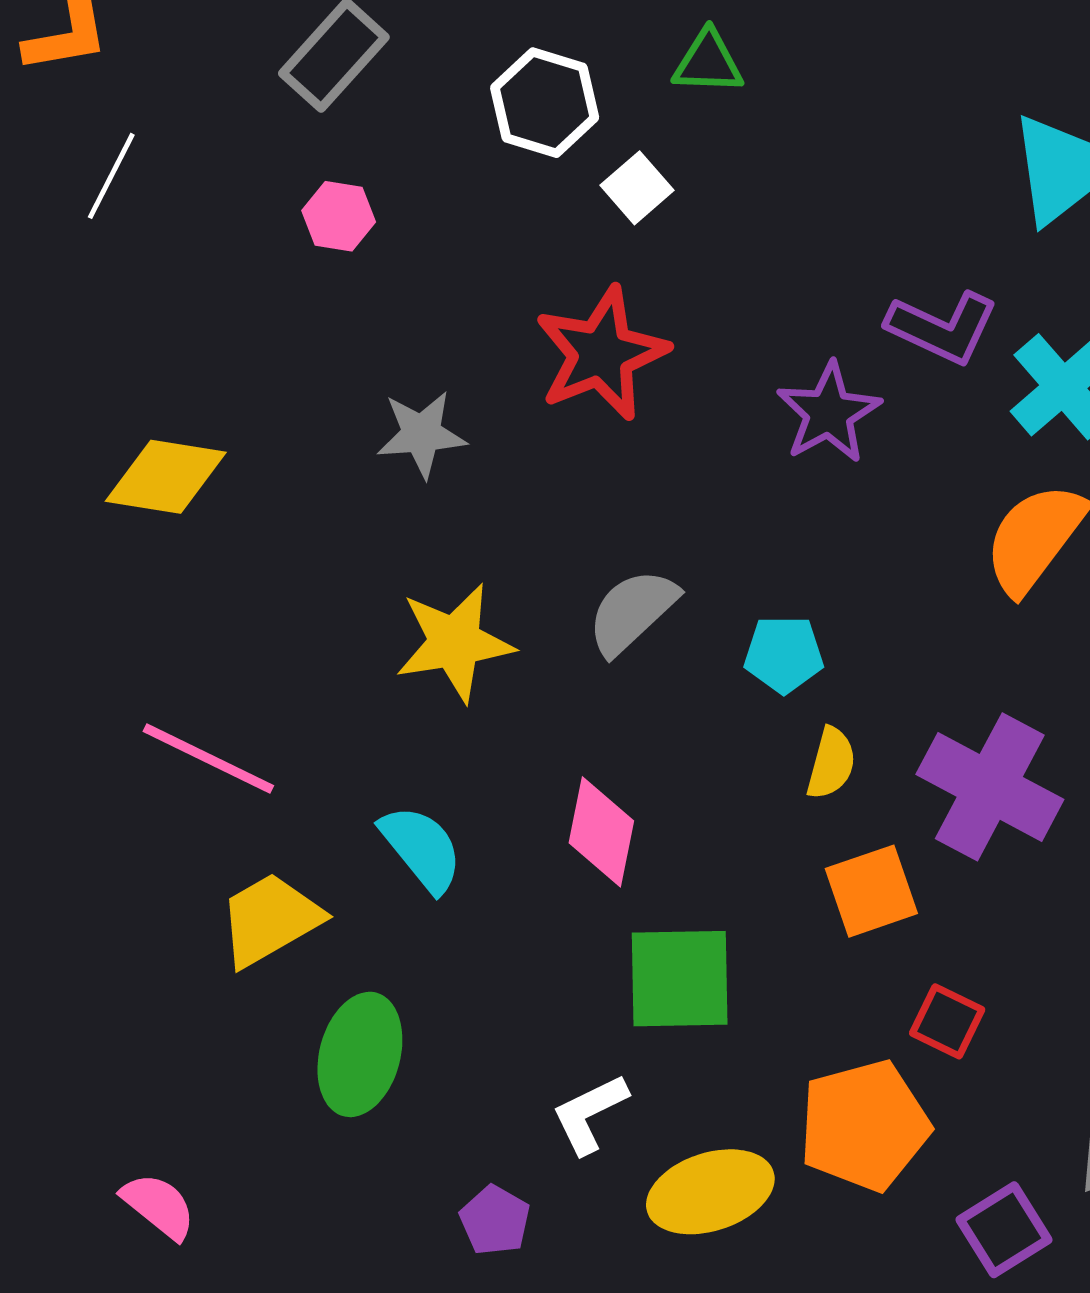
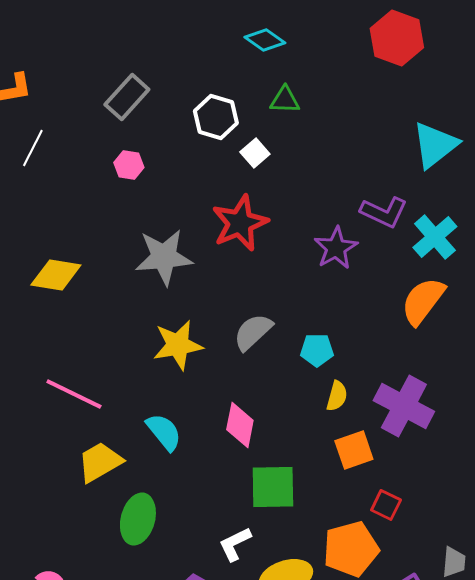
gray star: (421, 434) -> (164, 257), size x1.5

